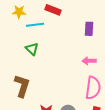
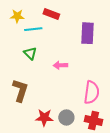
purple rectangle: (89, 29) -> (88, 33), size x1.5
pink arrow: (89, 61) -> (60, 65), moved

